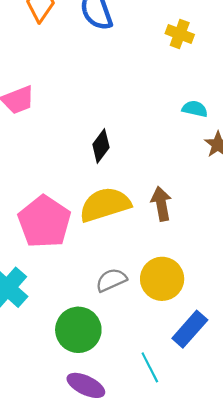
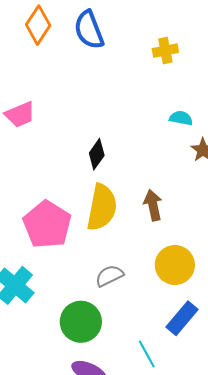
yellow cross: (180, 34) -> (165, 51), turned -30
yellow semicircle: (105, 205) -> (102, 207), turned 120
yellow circle: (162, 279) -> (175, 265), moved

